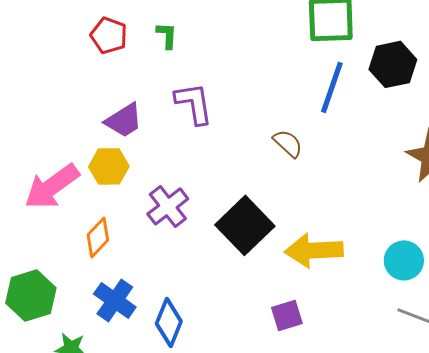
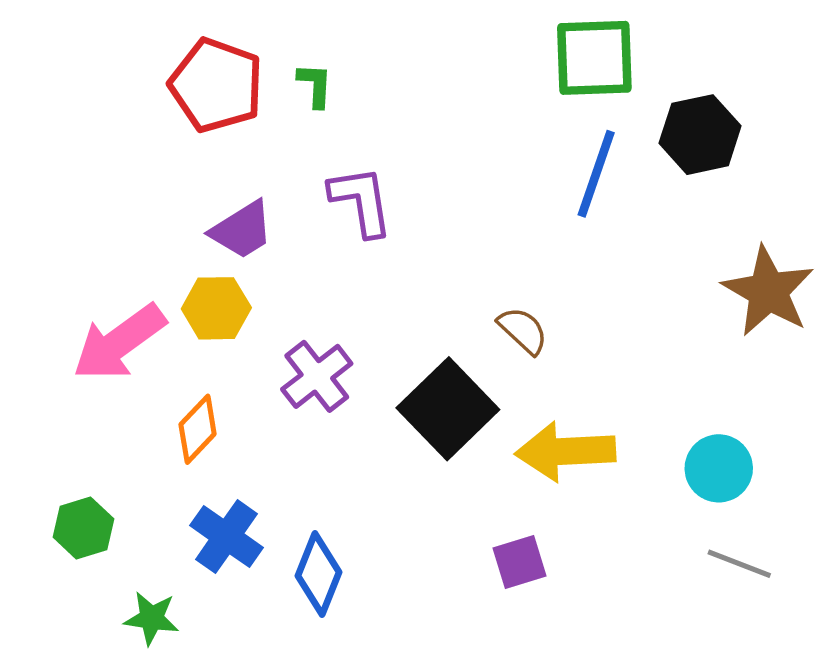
red pentagon: (109, 35) -> (216, 85), size x1.5
brown semicircle: (288, 143) -> (523, 330), moved
green hexagon: (31, 295) -> (83, 528), size x0.7

